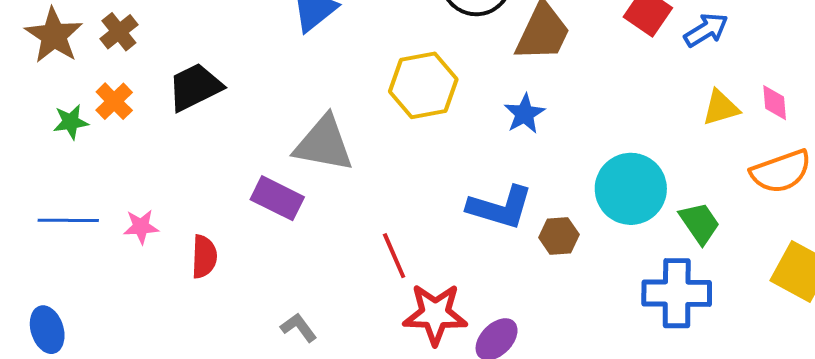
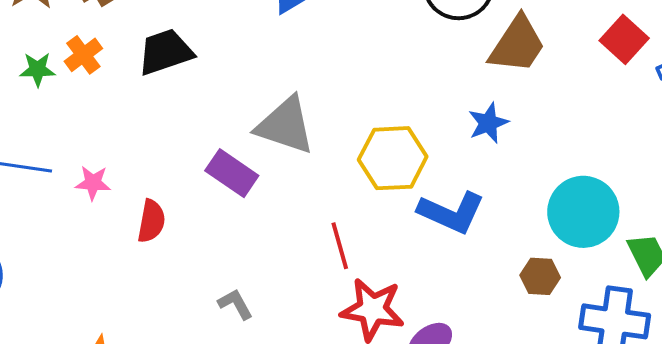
yellow hexagon: (423, 85) -> (393, 158), moved
brown hexagon: (559, 236) -> (540, 276), moved

